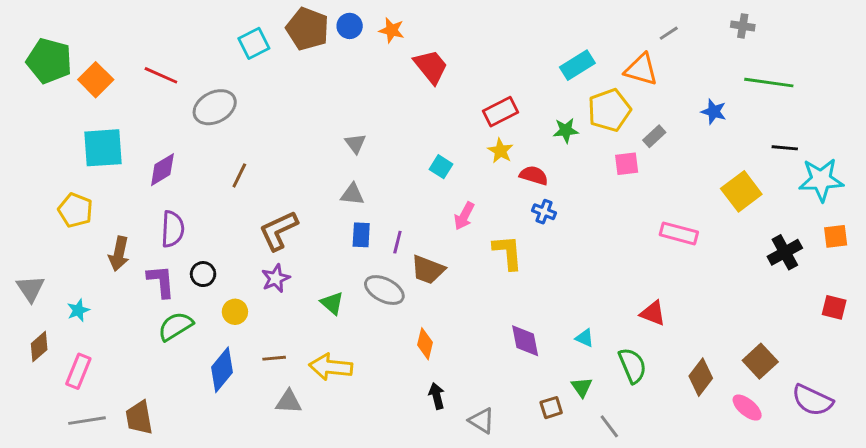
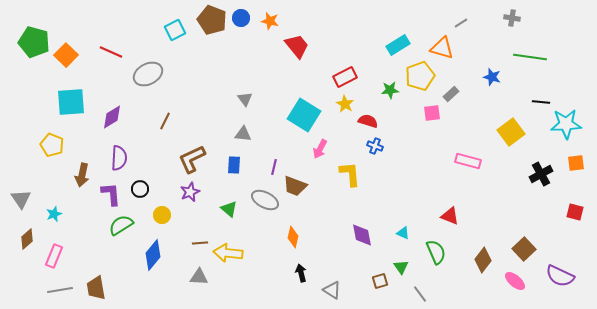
cyan square: (441, 167) -> (304, 115), size x2.0
blue rectangle: (361, 235) -> (234, 165), moved
brown line: (274, 358) -> (200, 243), moved

